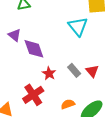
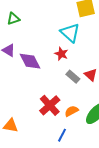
red star: (49, 73) -> (61, 54), moved
red cross: (33, 95) -> (50, 105), moved

